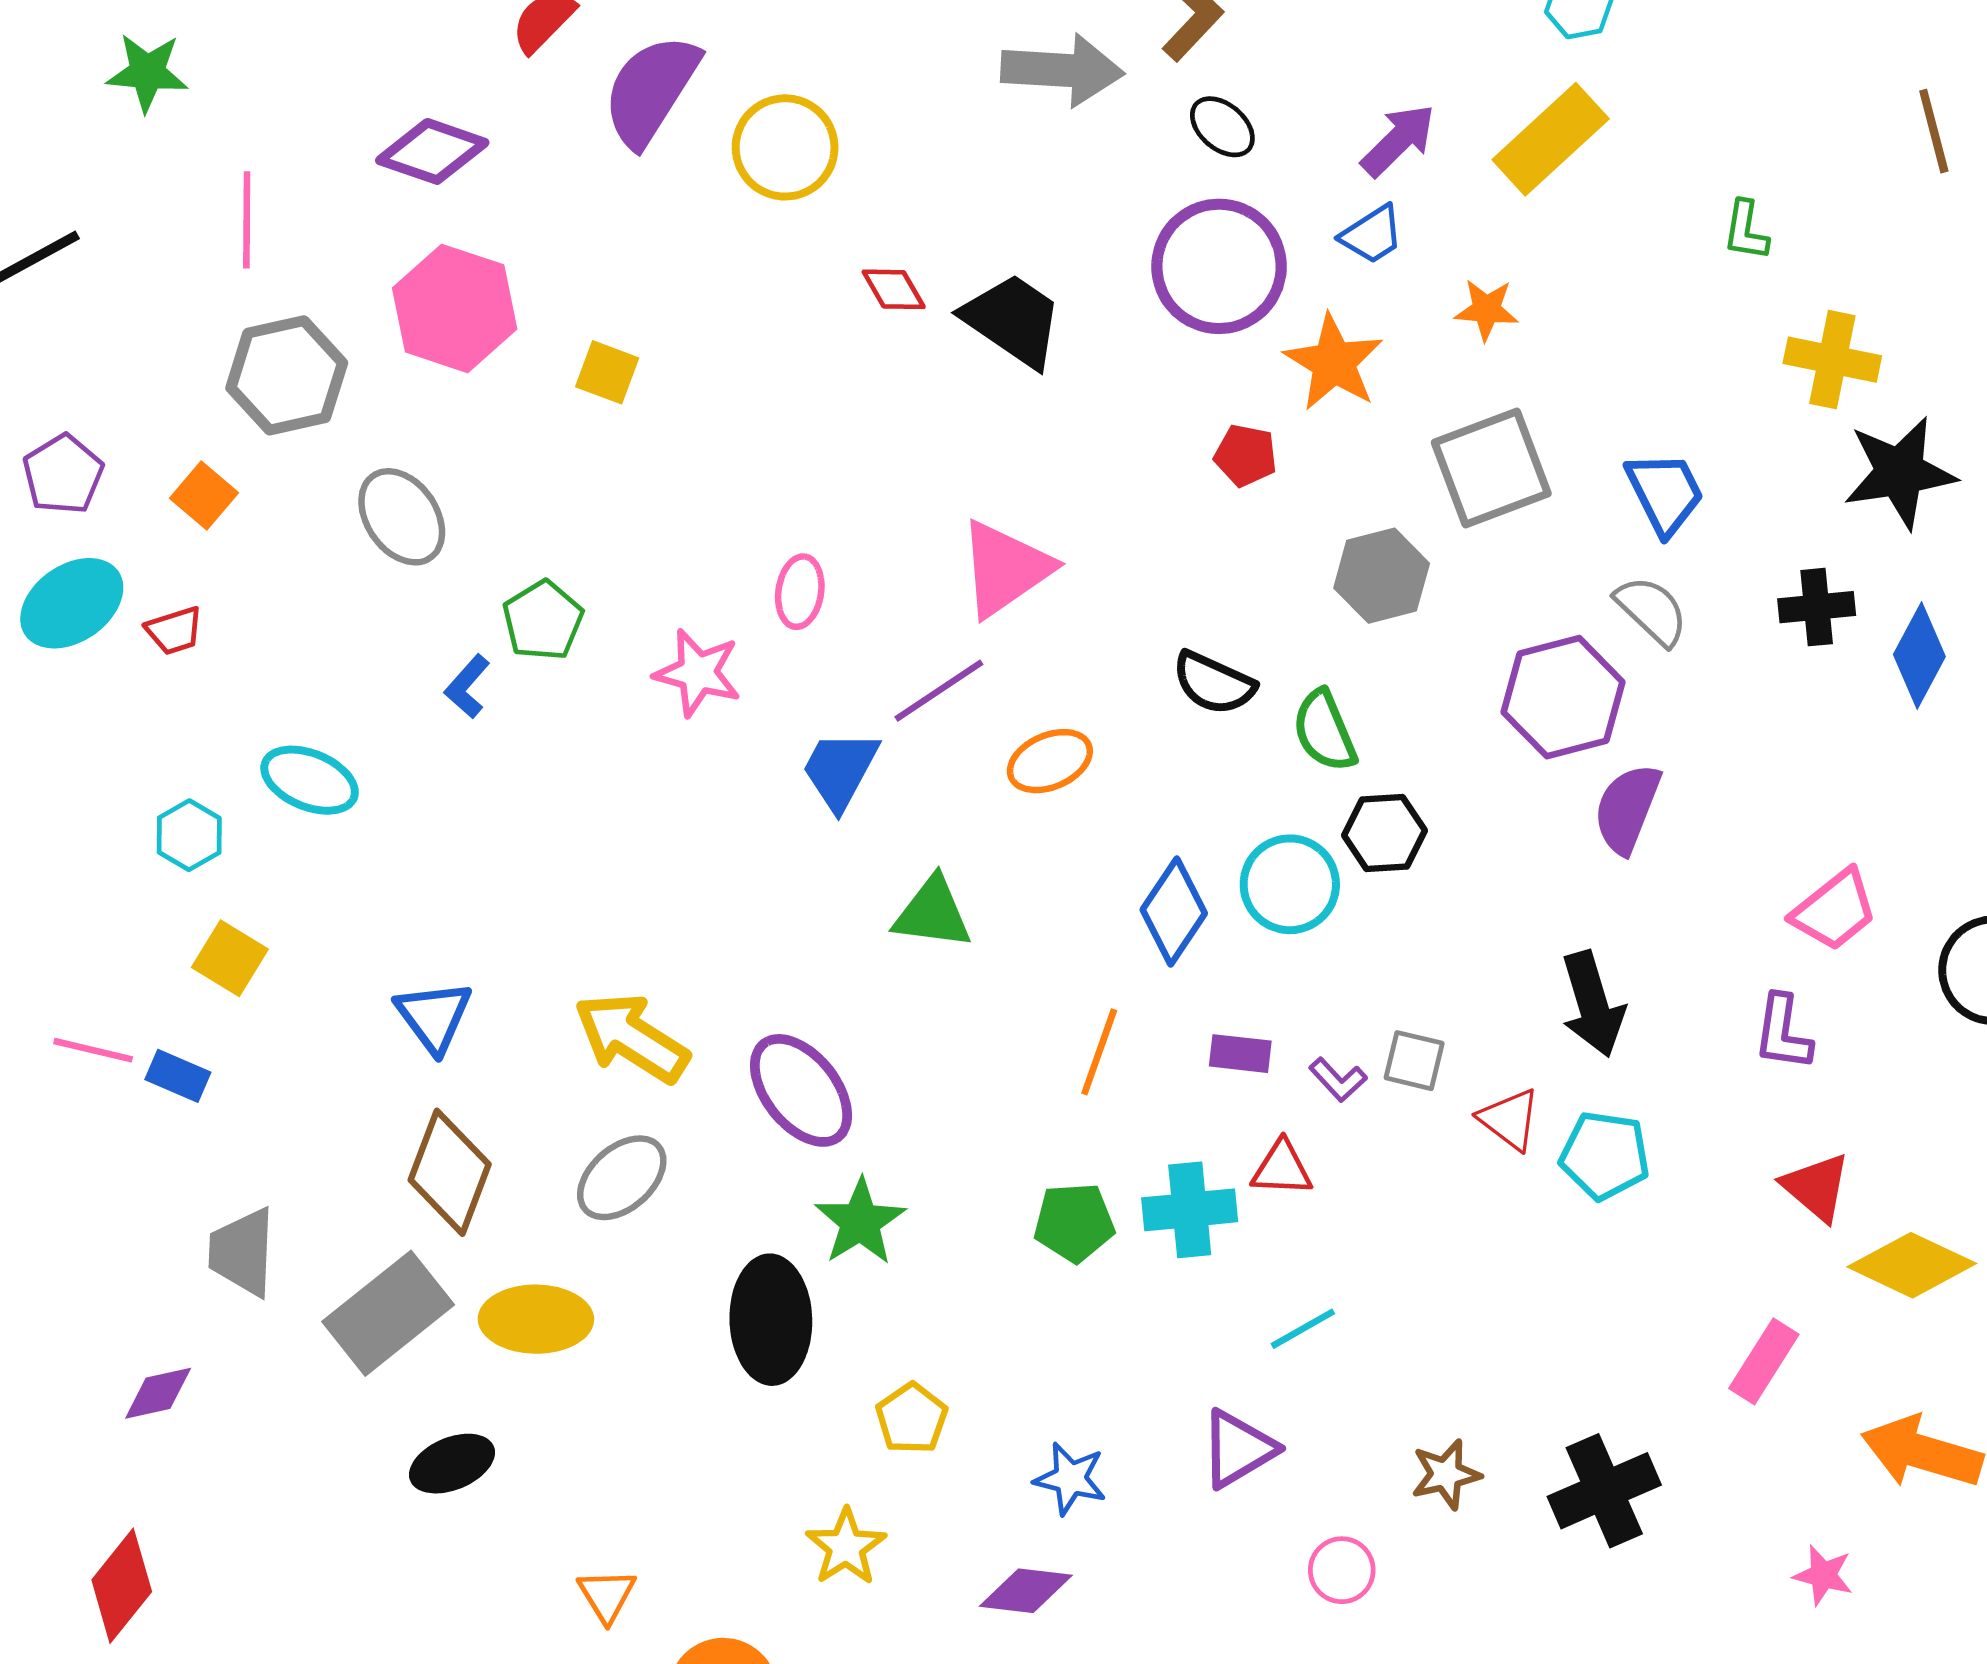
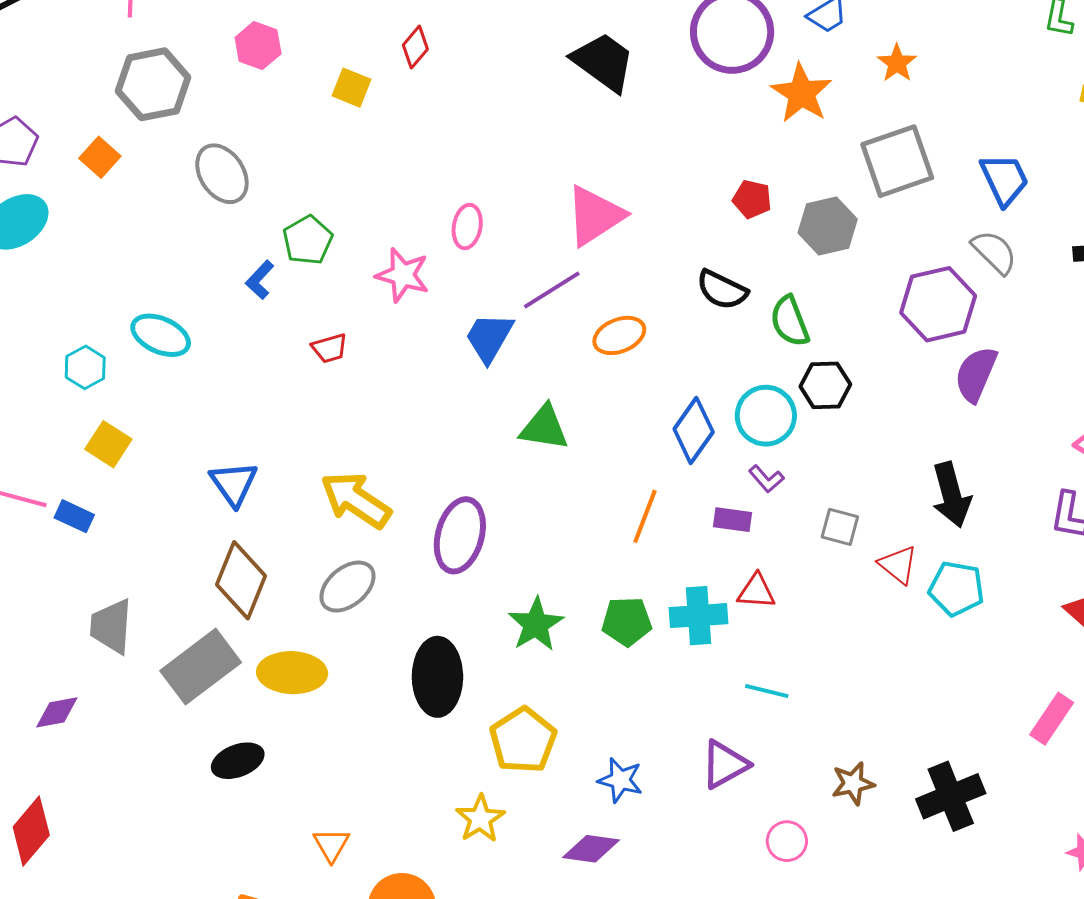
red diamond: (894, 289) -> (415, 47), moved, turned 69
pink hexagon: (455, 308) -> (258, 46), size x0.6
orange star: (1487, 310) -> (897, 63), turned 30
red pentagon: (1246, 455) -> (752, 199), moved
red trapezoid: (174, 631) -> (330, 348), moved
purple L-shape: (1338, 1080) -> (766, 479), moved
purple ellipse: (801, 1090) -> (460, 535), turned 52
green star: (860, 1222) -> (536, 624), moved
cyan line: (1303, 1329) -> (767, 691), turned 42
yellow pentagon: (912, 1418) -> (523, 740), size x1.5

